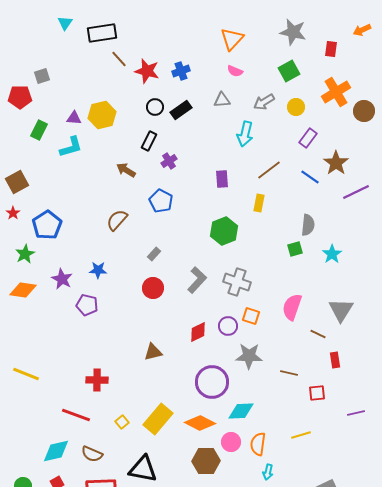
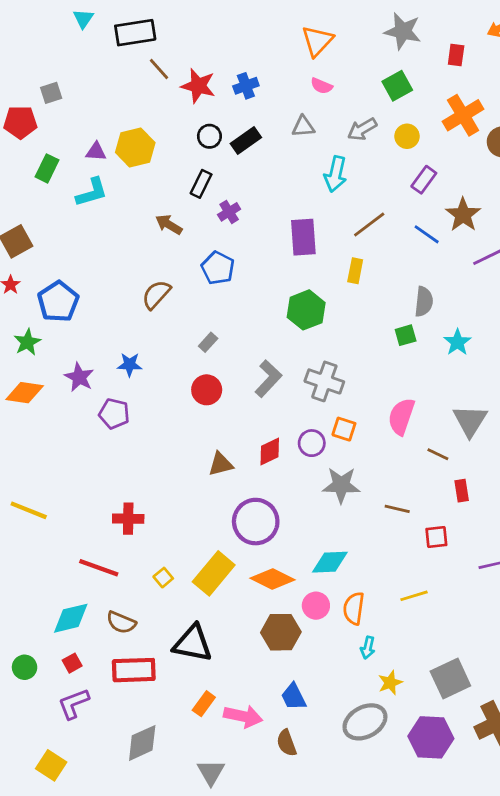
purple rectangle: (222, 179) -> (303, 237), size x1.5
brown triangle: (153, 352) -> (221, 464), moved
purple circle: (212, 382) -> (256, 522), moved

